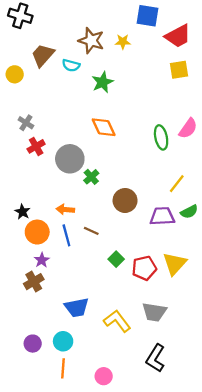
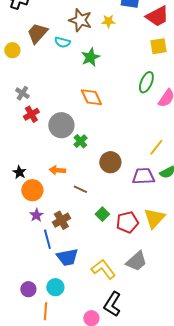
green ellipse: (161, 137) -> (146, 82), moved, turned 35
blue line: (66, 235) -> (47, 239), moved
brown cross: (34, 282) -> (61, 220), moved
gray trapezoid: (154, 312) -> (136, 261), turned -50
black L-shape: (155, 358) -> (112, 304), moved
orange line: (63, 368) -> (45, 311), moved

